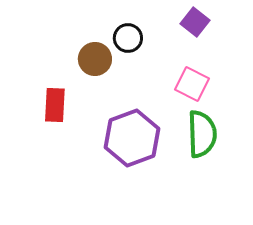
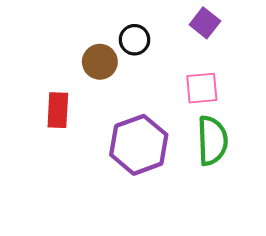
pink square: (192, 84) -> (202, 88), turned -32

